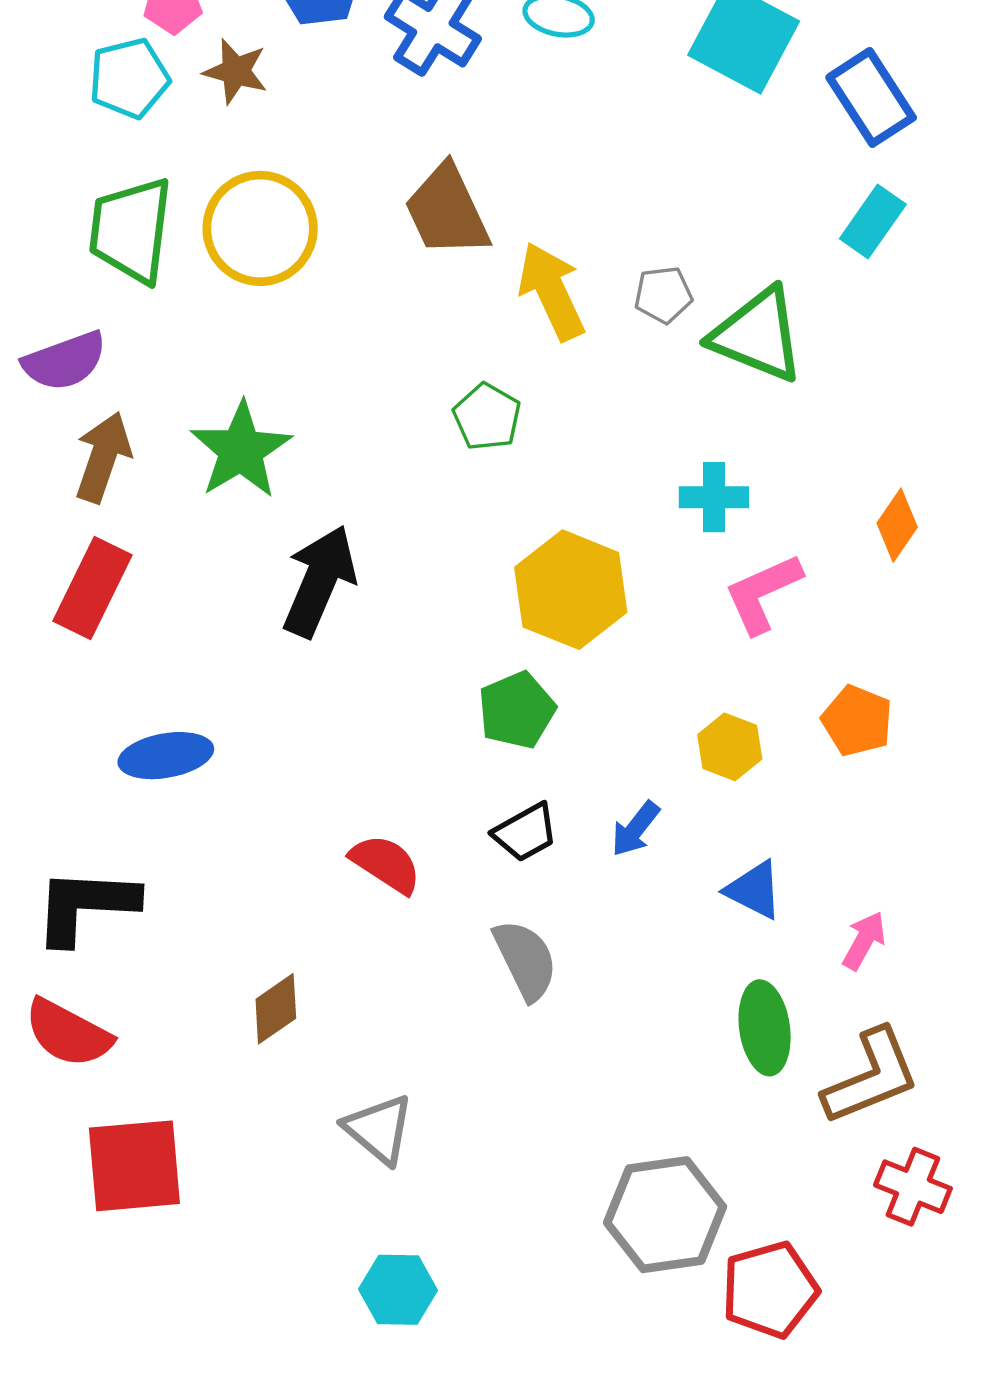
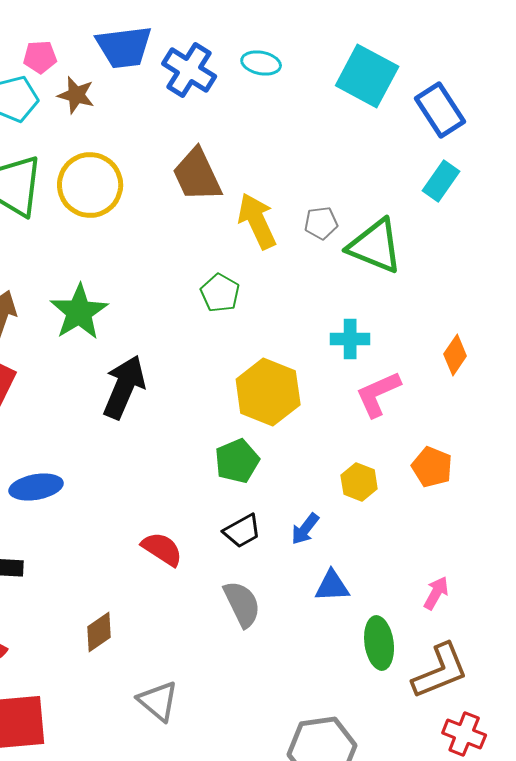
blue triangle: (754, 890) -> (332, 586), moved, turned -30

